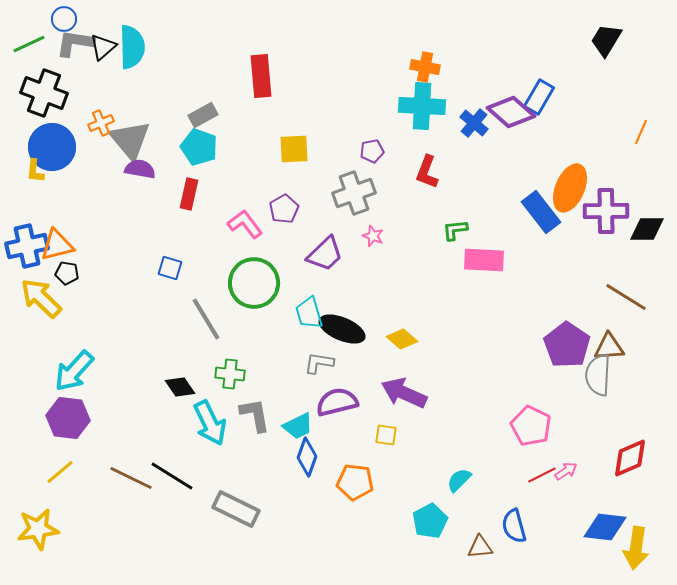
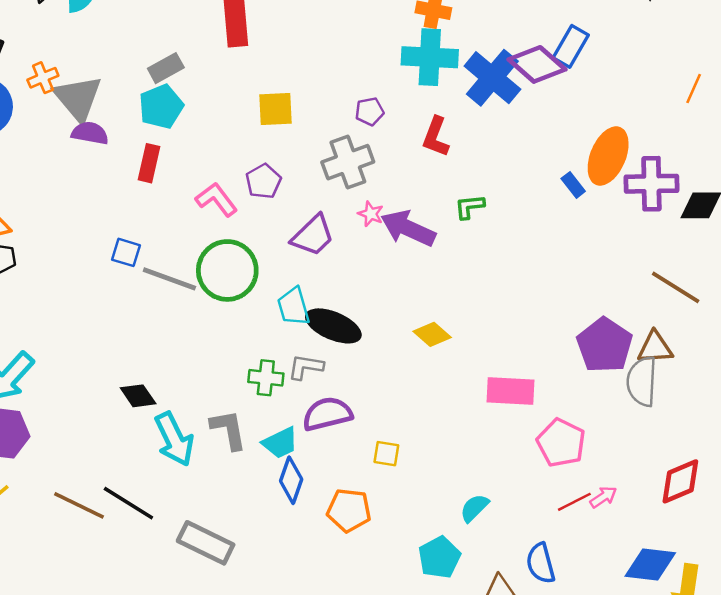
blue cross: (474, 123) -> (492, 78), size x1.6
cyan pentagon: (199, 147) -> (161, 107), turned 30
blue rectangle: (541, 212) -> (573, 185), size x0.5
pink rectangle: (484, 260) -> (510, 391), moved
gray line: (206, 319) -> (169, 279), moved, turned -39
yellow diamond: (402, 339) -> (432, 334), moved
green cross: (230, 374) -> (266, 378), moved
purple arrow: (404, 393) -> (408, 228), moved

